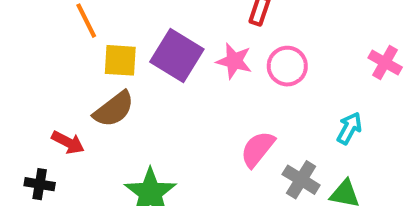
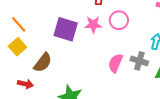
yellow square: (120, 60) -> (17, 47), moved, turned -30
gray cross: (301, 180) -> (139, 61), moved

